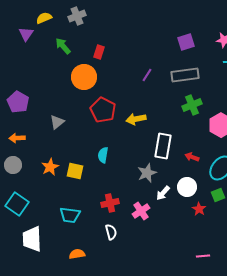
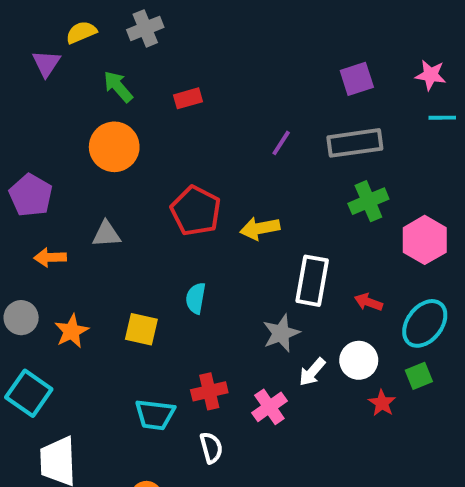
red rectangle: (99, 52) -> (188, 98), turned 56
orange circle: (84, 77) -> (114, 147), moved
gray triangle: (57, 122) -> (106, 234), turned 35
orange arrow: (17, 138) -> (50, 257), moved
orange star: (50, 167) -> (72, 331), moved
cyan trapezoid: (70, 215) -> (155, 415), moved

